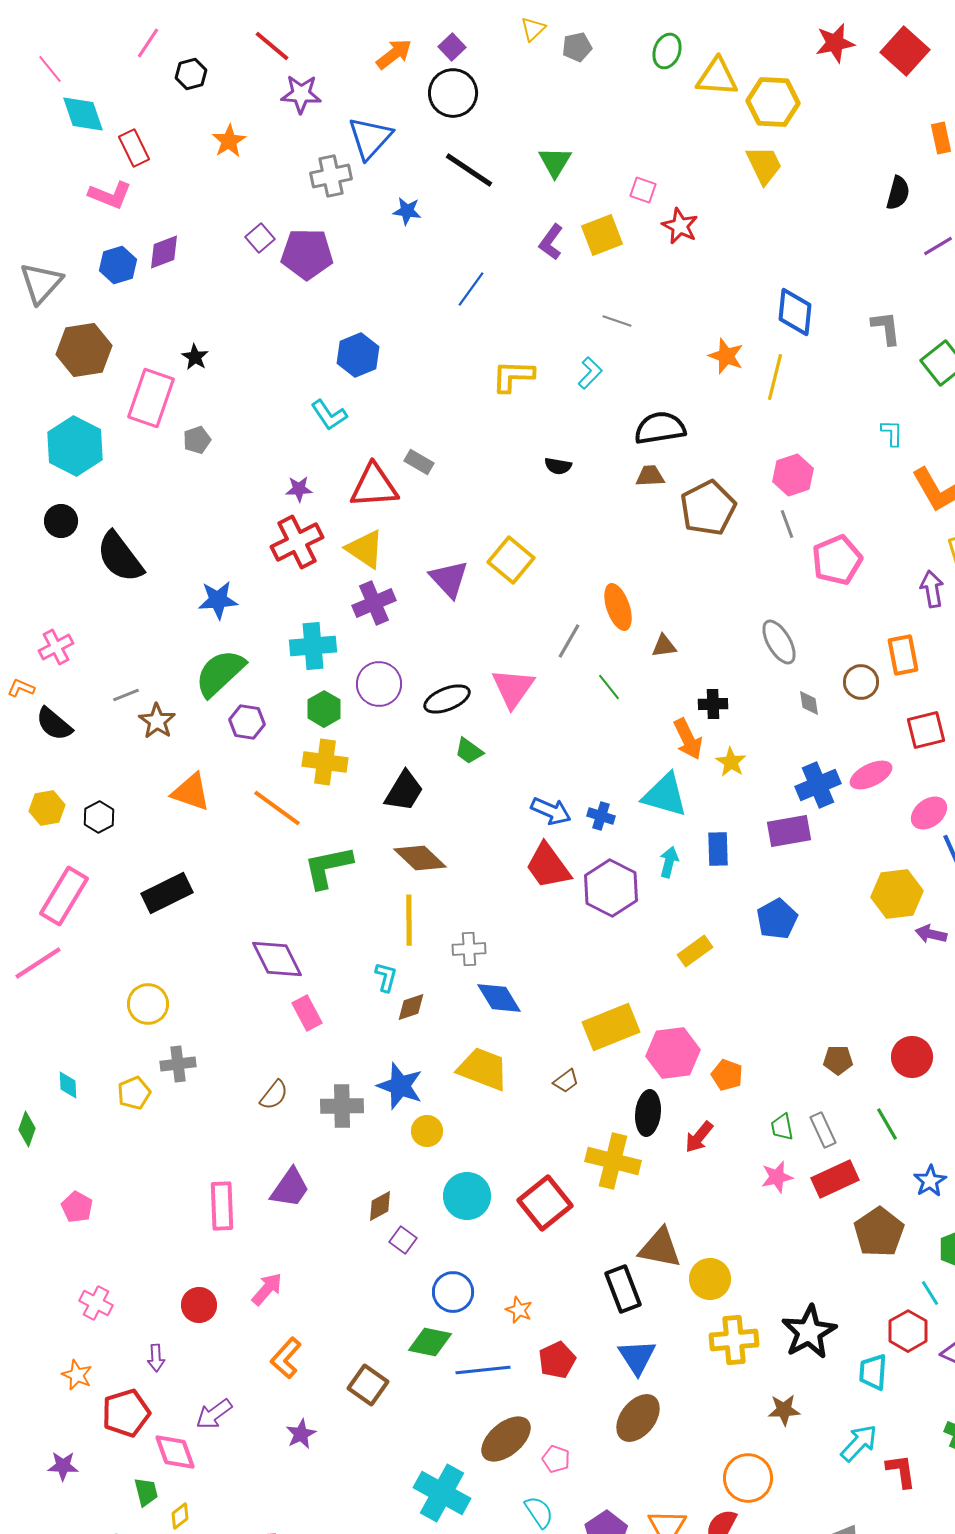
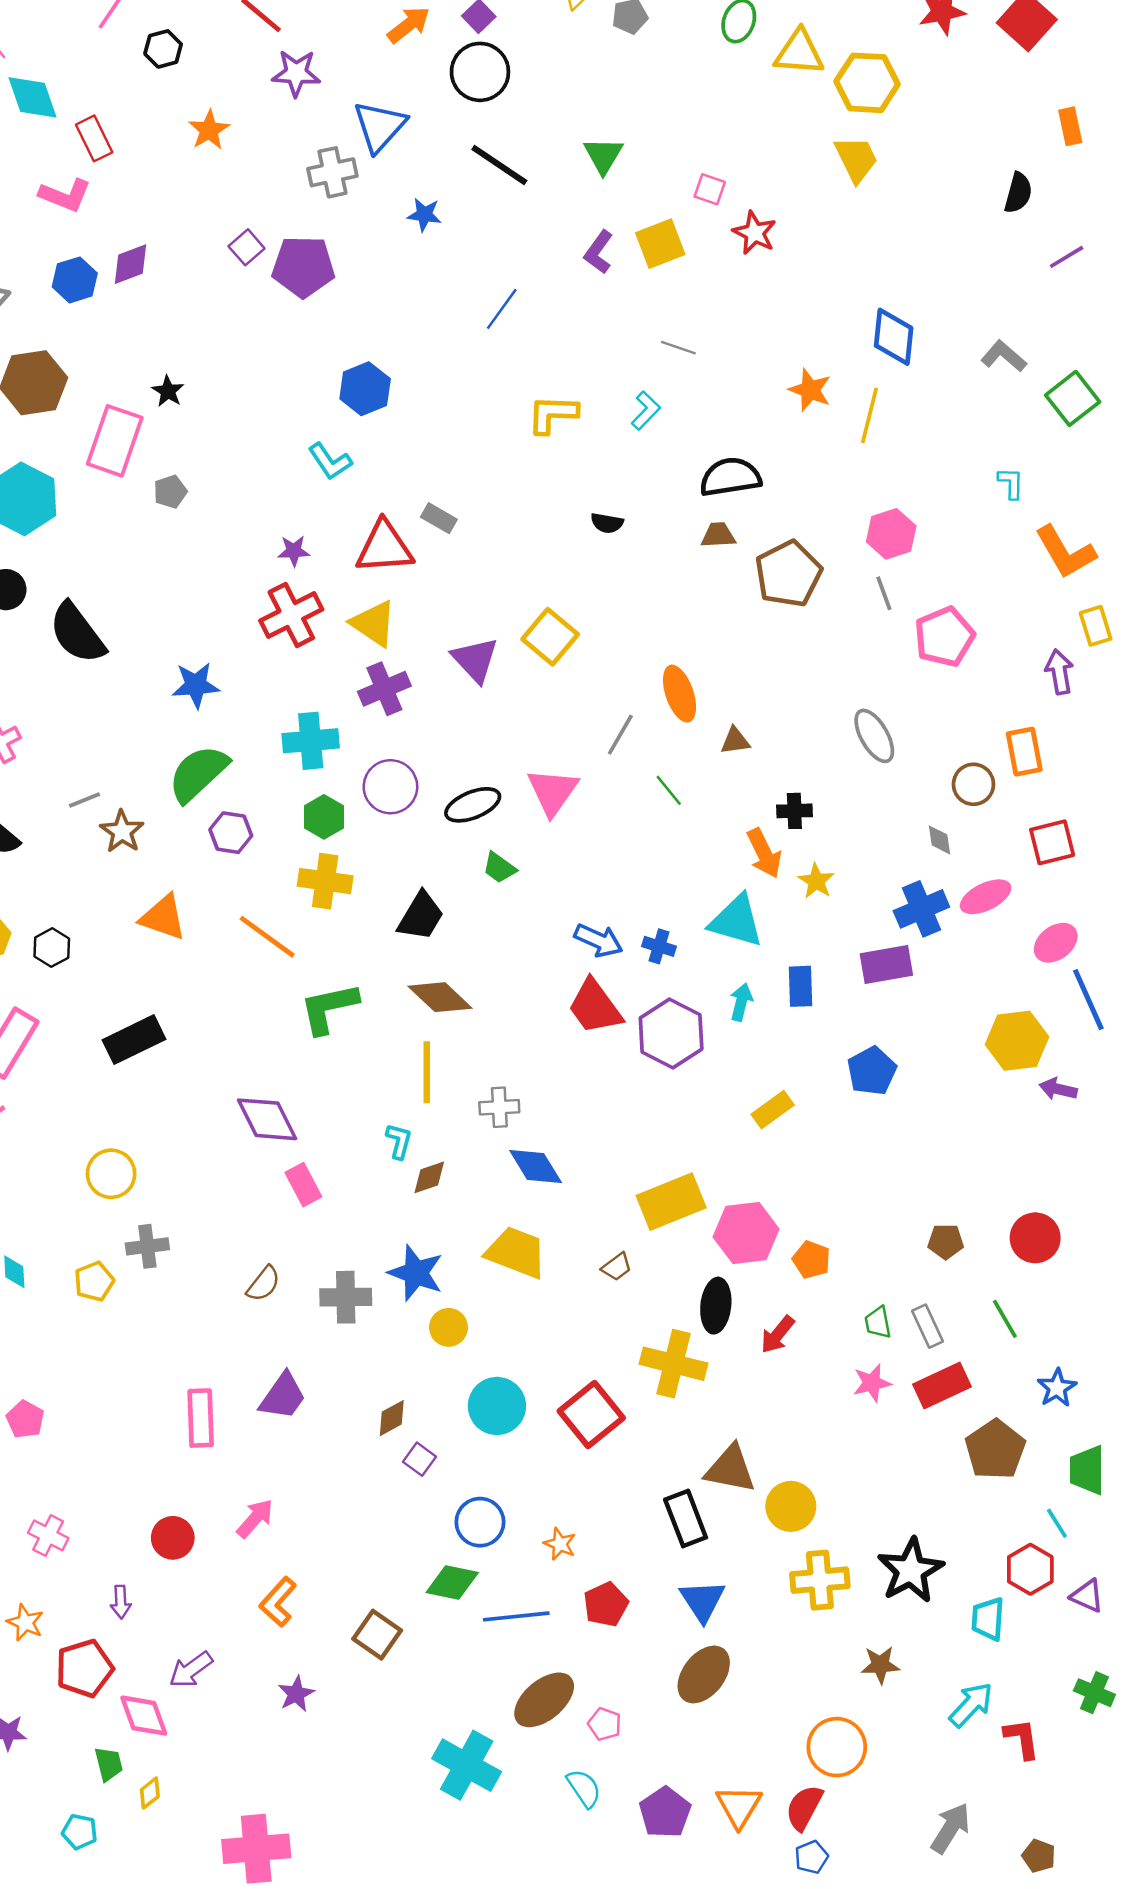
gray L-shape: (886, 328) -> (1004, 356), turned -42
gray diamond: (809, 703) -> (940, 840), moved

